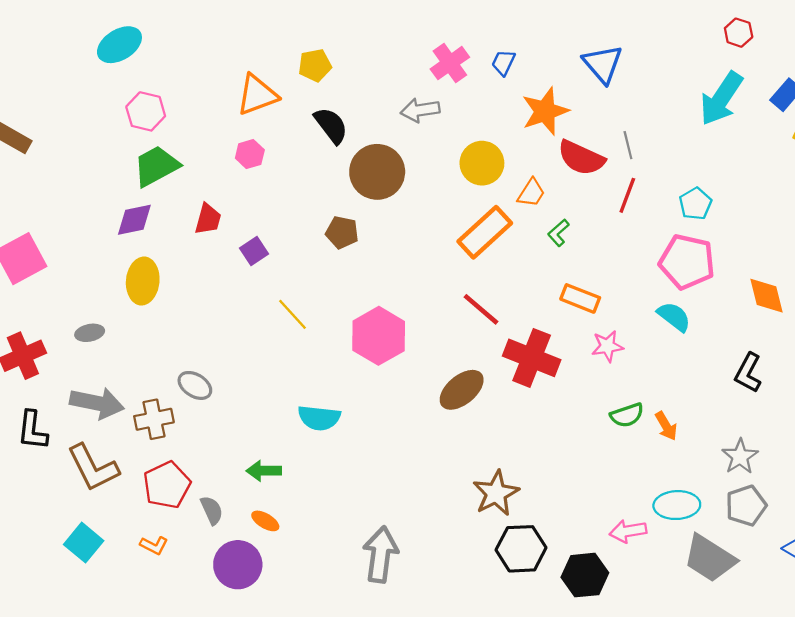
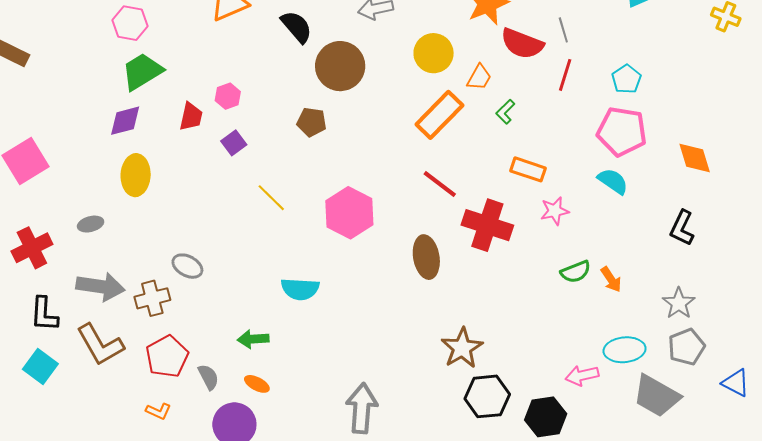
pink hexagon: (250, 154) -> (228, 96), moved
brown ellipse: (462, 390) -> (426, 257), turned -57
cyan square: (84, 543) -> (40, 366), moved

